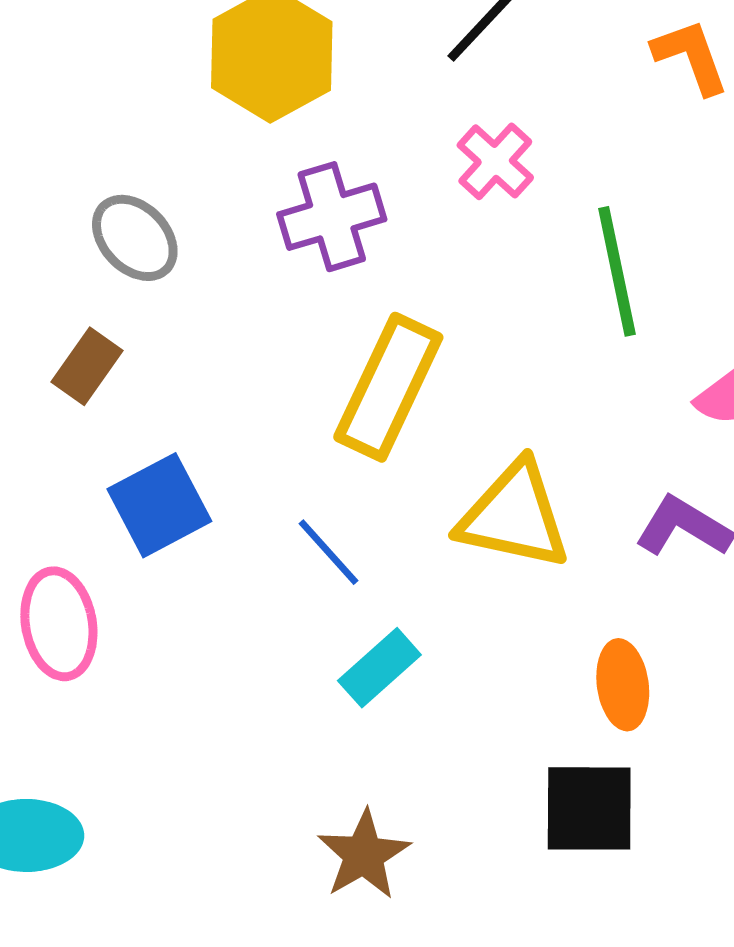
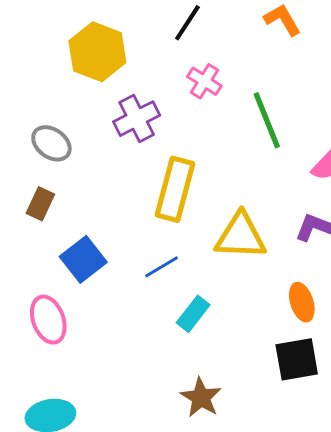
blue line: (328, 552) -> (162, 267), turned -69

